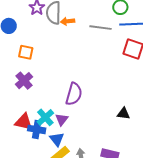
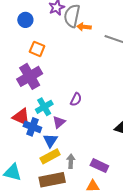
purple cross: (24, 81) -> (30, 76), size x1.4
purple semicircle: (74, 94) -> (76, 99), size x0.6
cyan cross: (45, 117) -> (44, 107), moved

